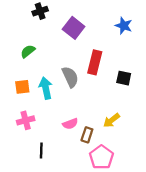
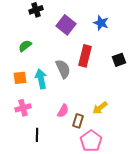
blue star: (124, 26) -> (101, 23), moved
black square: (124, 78) -> (119, 60), moved, turned -32
pink semicircle: (70, 124) -> (63, 111), turned -40

